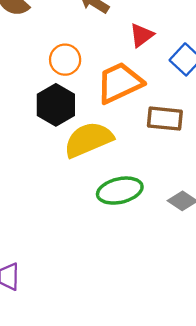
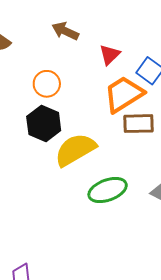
orange trapezoid: (120, 83) -> (124, 94), moved

